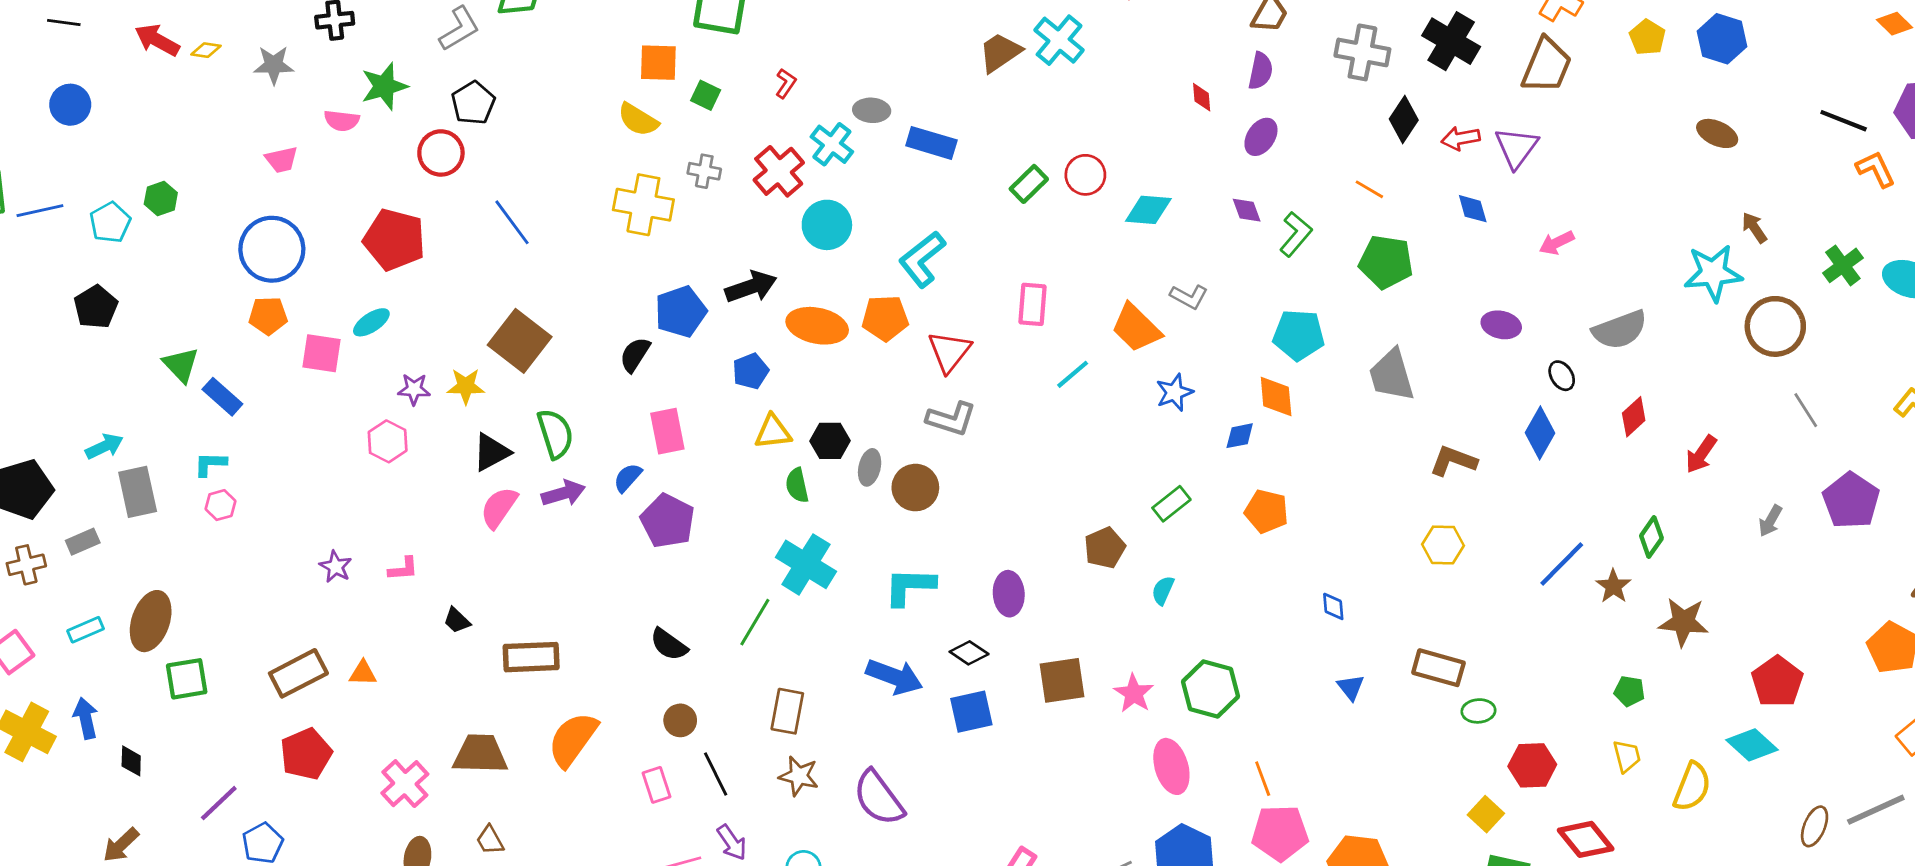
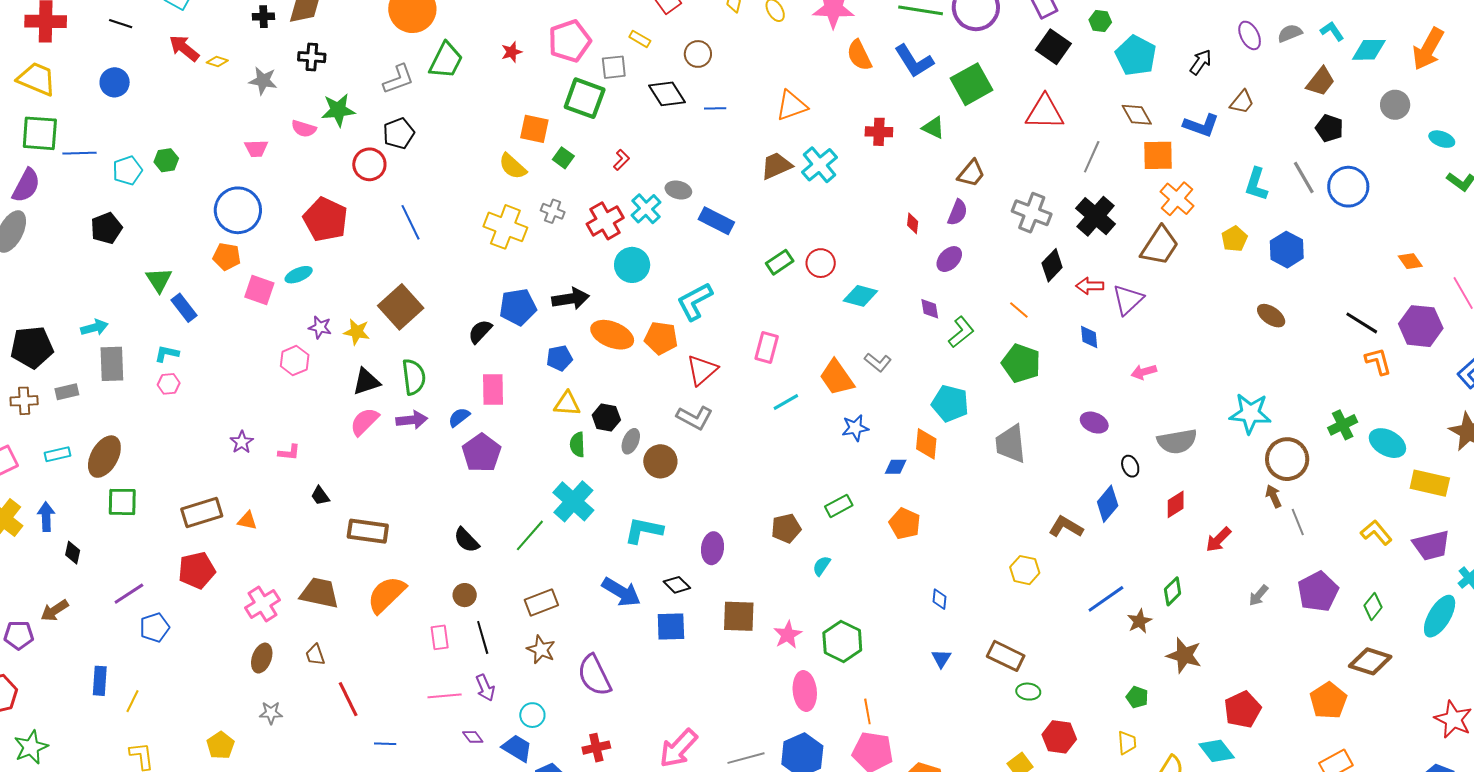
brown arrow: (1754, 228) -> (1273, 496), moved
brown L-shape: (1453, 461) -> (1066, 527), moved
brown rectangle: (787, 711) -> (541, 602), turned 48

